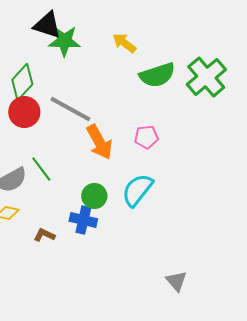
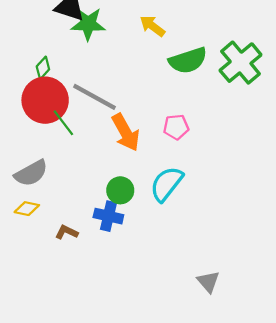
green diamond: (22, 82) -> (43, 68), size x0.6
red circle: (24, 112) -> (45, 100), size x1.4
green line: (41, 169) -> (63, 123), moved

